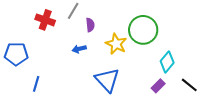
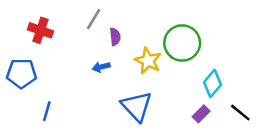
red cross: (45, 20) -> (40, 30), moved

